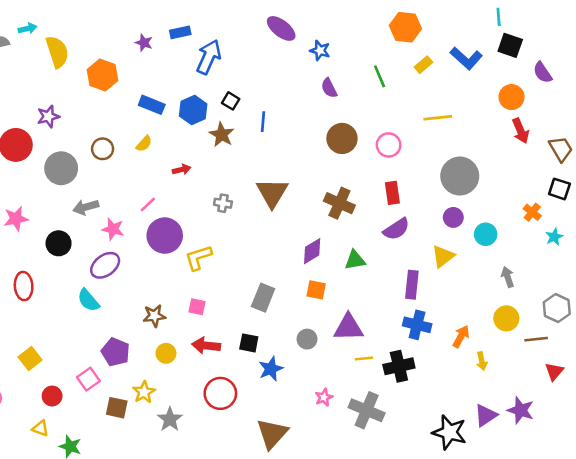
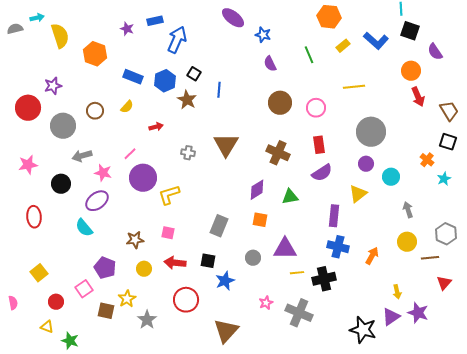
yellow arrow: (482, 361) -> (397, 292), moved

